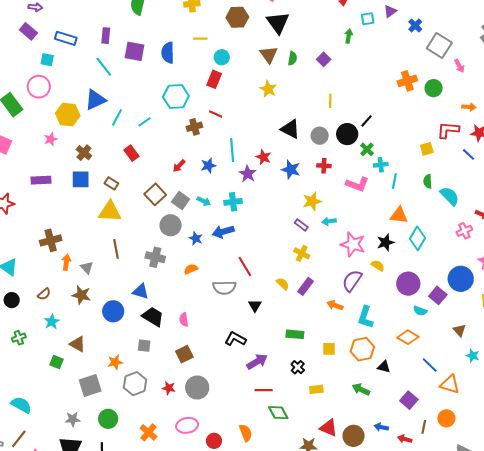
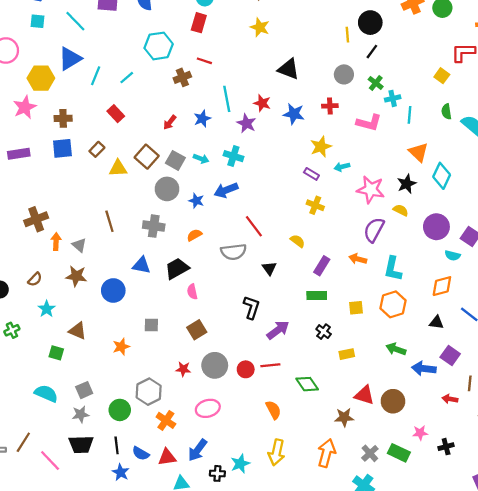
cyan square: (47, 60) -> (38, 21), moved
yellow line: (330, 101) -> (347, 35), moved
black circle: (347, 134) -> (370, 23), moved
gray circle: (320, 136) -> (344, 74), moved
pink star: (51, 139) -> (25, 107), size x1.5
yellow square: (427, 149) -> (442, 76), turned -32
brown cross: (84, 153) -> (63, 118), turned -35
brown rectangle: (111, 183) -> (97, 149), turned -72
cyan cross: (233, 202) -> (233, 156), turned 30
yellow triangle: (110, 211) -> (118, 168), moved, size x0.7
orange triangle: (399, 215) -> (418, 152), turned 42
purple rectangle: (306, 286) -> (322, 266), moved
black trapezoid: (153, 317) -> (177, 269), moved, turned -55
orange diamond: (408, 337) -> (442, 286), turned -40
black L-shape: (235, 339) -> (251, 307), turned 85
black triangle: (384, 367) -> (436, 322), moved
gray hexagon: (135, 384) -> (149, 392), moved
gray square: (90, 386) -> (84, 390), moved, size x0.7
red line: (264, 390) -> (270, 365), moved
cyan semicircle: (21, 405) -> (46, 393), moved
blue arrow: (381, 427) -> (424, 368), moved, size x1.5
red circle: (214, 441) -> (246, 369), moved

